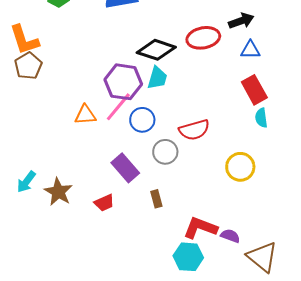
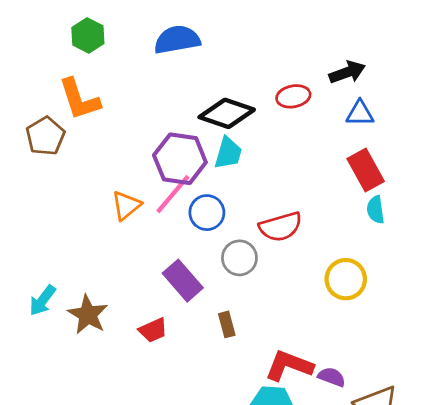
red ellipse: (203, 38) -> (293, 96), size x0.7
orange L-shape: (24, 40) -> (79, 99), moved
orange triangle: (85, 115) -> (126, 205), turned -35

